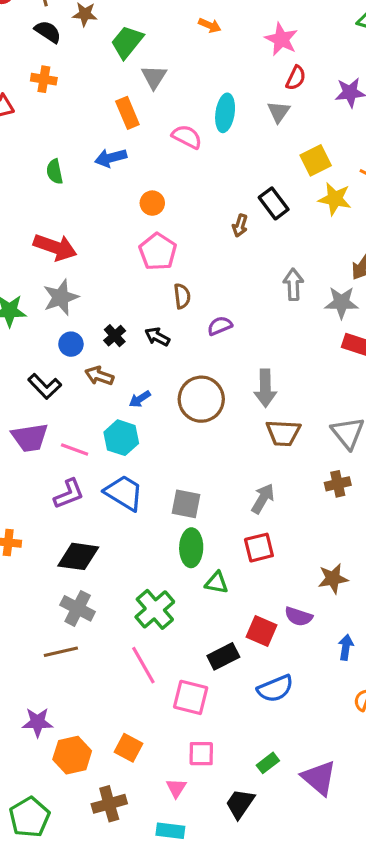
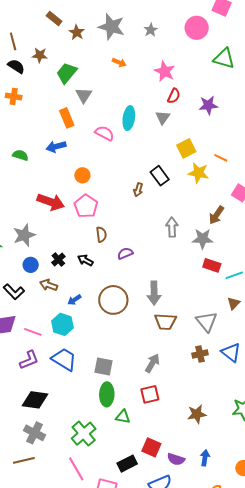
green semicircle: (55, 172) -> (20, 155), turned 119
red arrow: (55, 247) -> (51, 202), moved
purple semicircle: (299, 617) -> (176, 459), moved

